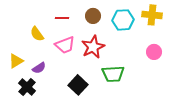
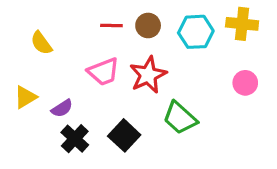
red line: (62, 18) -> (111, 25), moved
yellow semicircle: (37, 34) -> (41, 43), moved
green trapezoid: (113, 74) -> (180, 118), turned 45
black cross: (27, 87) -> (75, 139), moved

